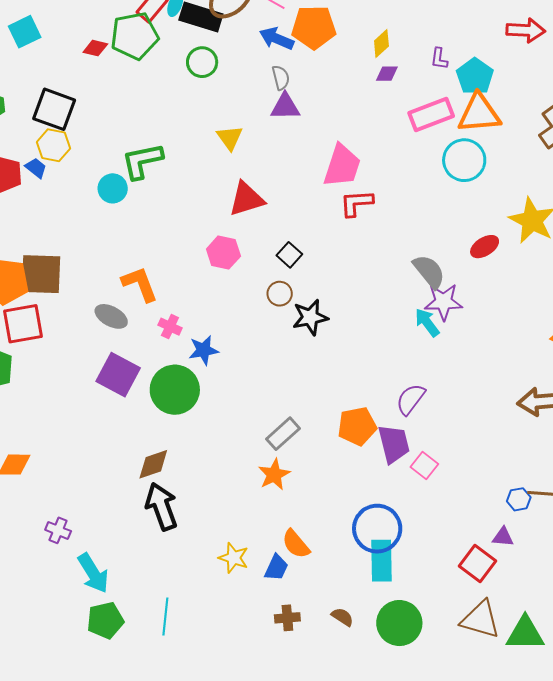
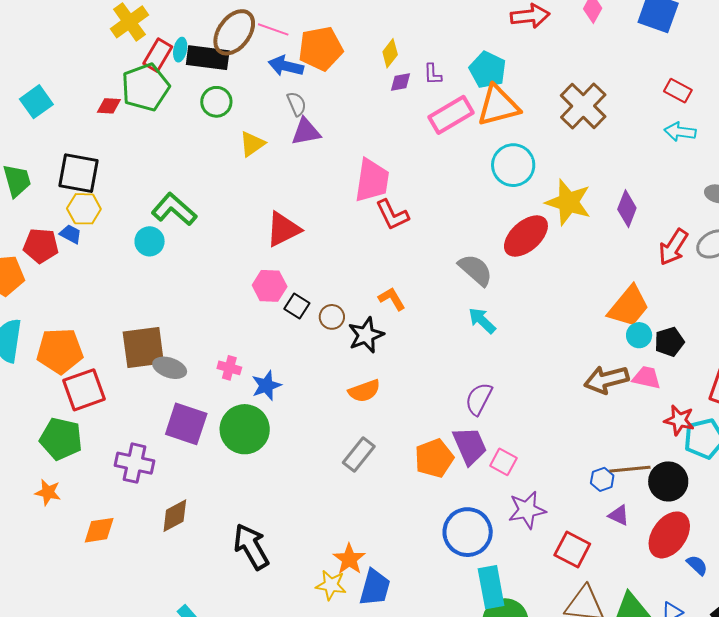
purple L-shape: (439, 59) -> (433, 74), moved
yellow triangle: (230, 138) -> (252, 144), moved, turned 40
cyan circle: (464, 160) -> (513, 165), moved
green L-shape: (142, 161) -> (174, 209), turned 63
red L-shape: (356, 203) -> (392, 215), turned -102
red ellipse: (485, 247) -> (526, 236), size x1.6
black square: (289, 255) -> (297, 306), moved
brown square: (41, 274) -> (143, 347), moved
orange L-shape: (140, 284) -> (392, 299), moved, size x0.7
purple star: (444, 302) -> (527, 510), moved
orange pentagon: (357, 426) -> (434, 458), moved
brown diamond: (153, 464) -> (175, 516), moved
orange star: (274, 475) -> (349, 559), moved
purple cross: (58, 530) -> (134, 463), moved, size x1.5
purple triangle: (503, 537) -> (619, 515), moved, turned 30
orange semicircle: (296, 544) -> (364, 391), moved, turned -60
cyan rectangle: (382, 561) -> (491, 587), moved
blue trapezoid: (276, 568) -> (375, 588), size x1.4

